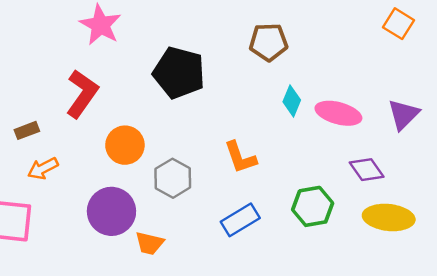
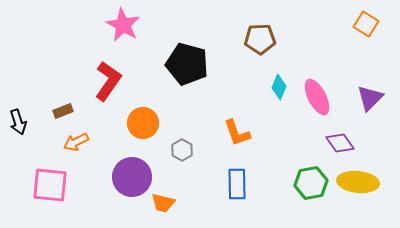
pink ellipse: (338, 113) -> (317, 97), turned 48
gray hexagon: (173, 178) -> (182, 150), size x0.7
green hexagon: (313, 206) -> (311, 183), moved
blue rectangle: (240, 220) -> (237, 184), turned -60

